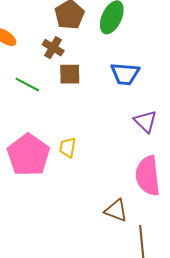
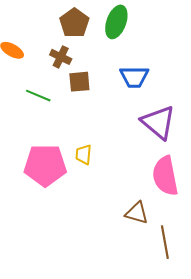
purple triangle: (145, 121) -> (158, 122), size x1.5
pink pentagon: (28, 155) -> (45, 165), turned -30

